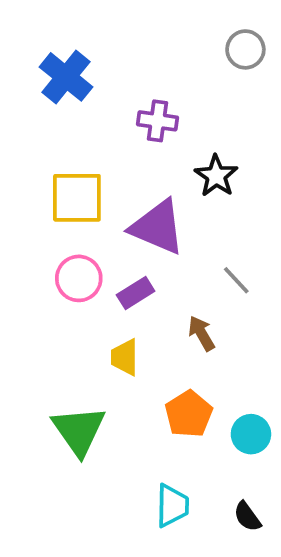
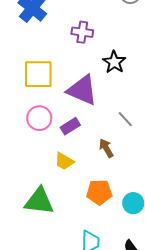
yellow trapezoid: (125, 357) -> (64, 161), turned -60
orange pentagon: (189, 414) -> (99, 192), turned 30
green triangle: (79, 430) -> (39, 201), turned -48

